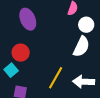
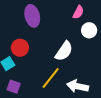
white semicircle: (81, 47) -> (64, 51), moved

